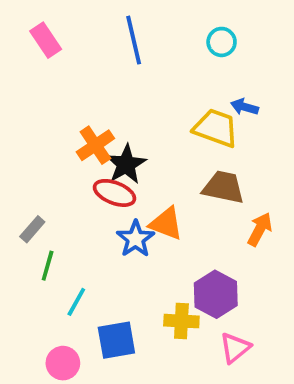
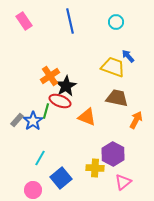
blue arrow: (244, 107) -> (128, 56), turned 32
blue star: (136, 239) -> (33, 121), moved
green line: (48, 266) -> (46, 111), moved
blue square: (116, 340) -> (61, 178), turned -30

